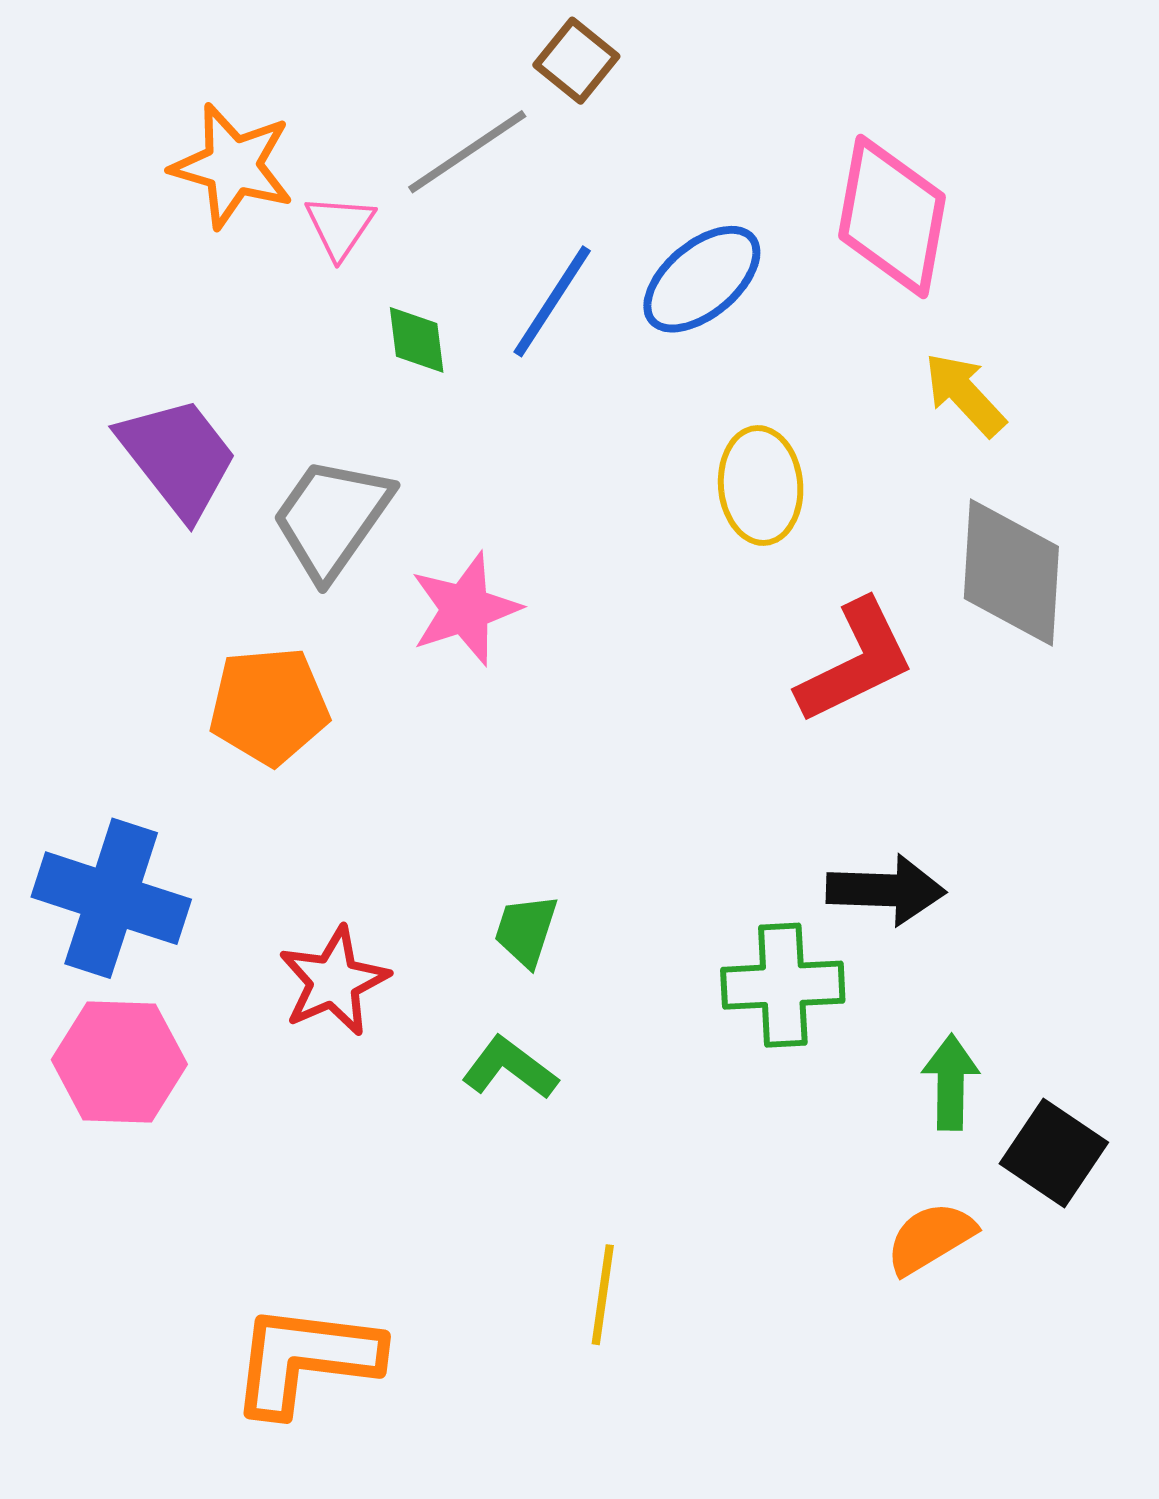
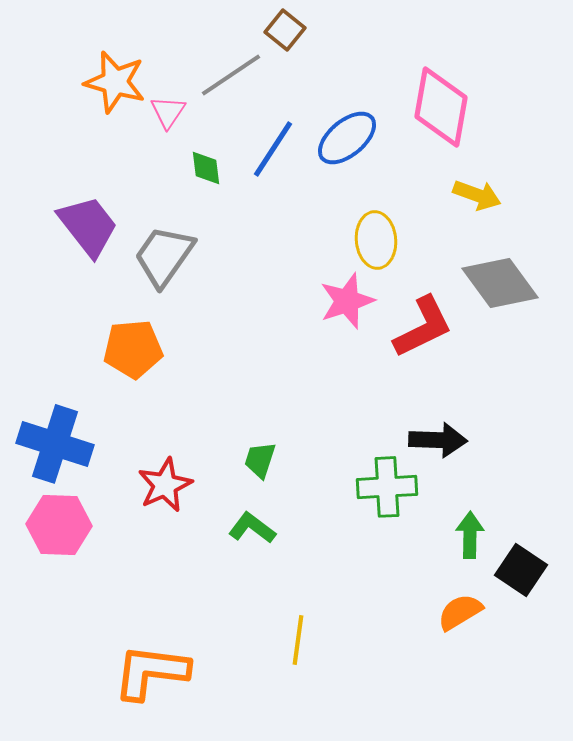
yellow arrow: (965, 394) -> (477, 195), turned 153
gray diamond: (1011, 572) -> (500, 283), turned -40
pink star: (465, 609) -> (347, 301), moved

